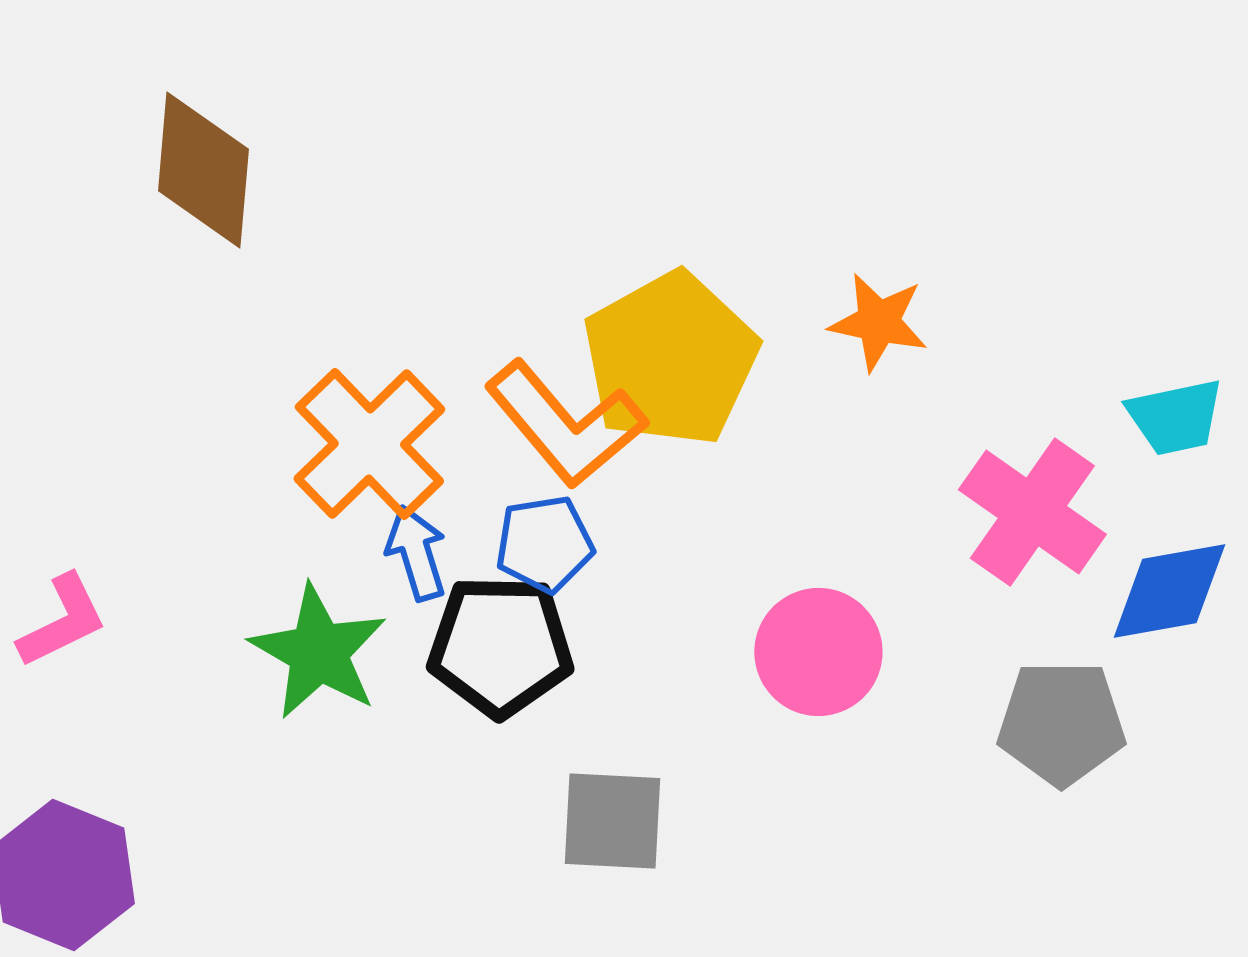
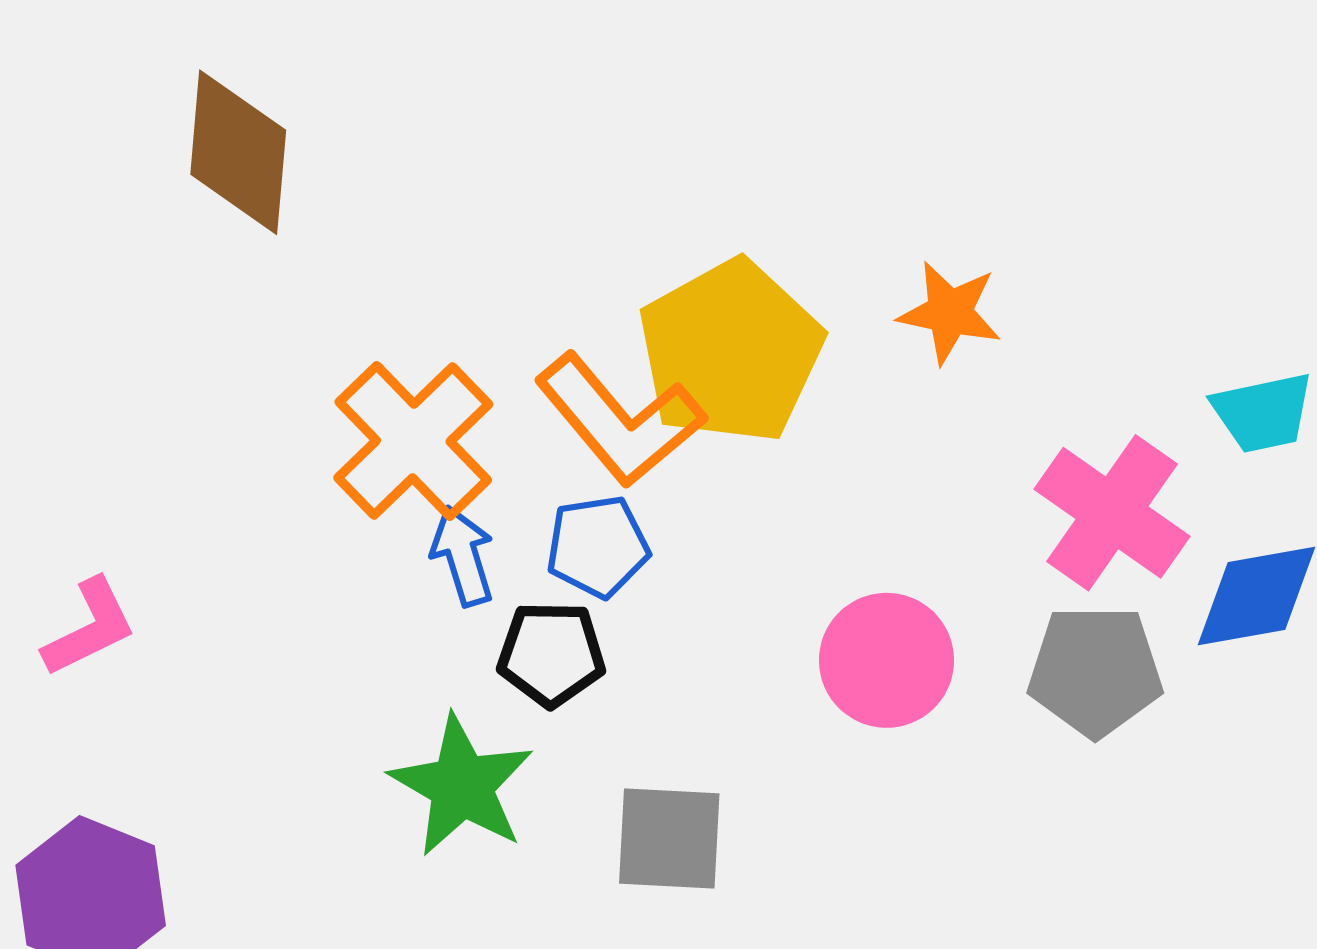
black pentagon: (500, 646) -> (551, 654), size x0.7
green star: (318, 652) -> (462, 786), moved
gray pentagon: (1061, 723) -> (1095, 671), moved

